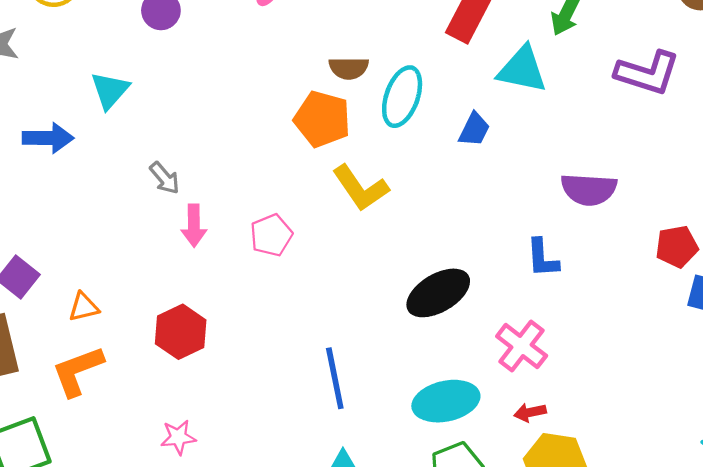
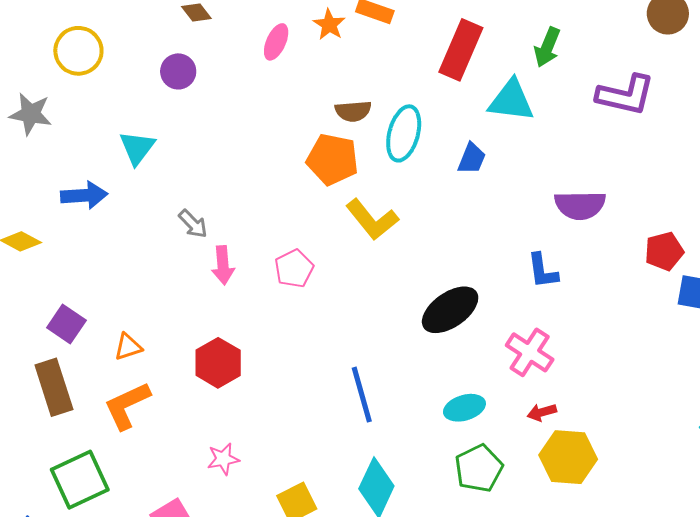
cyan ellipse: (446, 401) -> (464, 408), size x0.7

